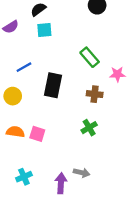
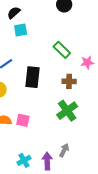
green cross: (89, 128) -> (67, 111), size x1.5
gray arrow: (82, 173) -> (64, 150), turned -72
cyan cross: (24, 177) -> (24, 160), moved

